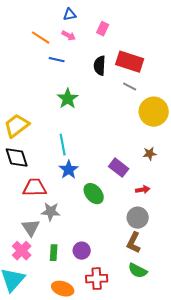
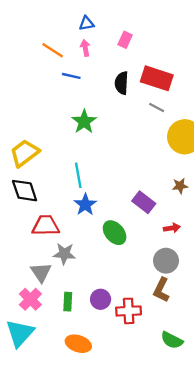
pink arrow: (69, 36) -> (85, 48), turned -128
green semicircle: (138, 271) -> (172, 340), moved
red cross: (97, 279) -> (129, 311), moved

